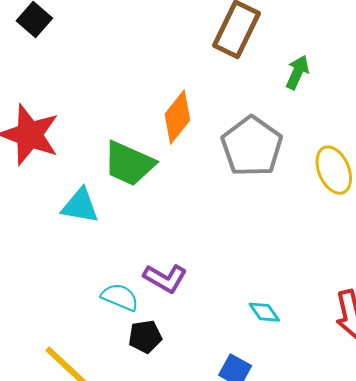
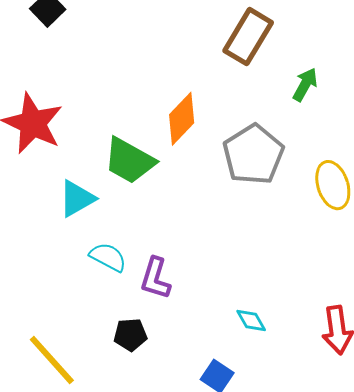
cyan triangle: (80, 206) -> (77, 199), turned -45
purple L-shape: (165, 278) -> (155, 278), turned 72
cyan semicircle: (120, 297) -> (108, 257), moved

